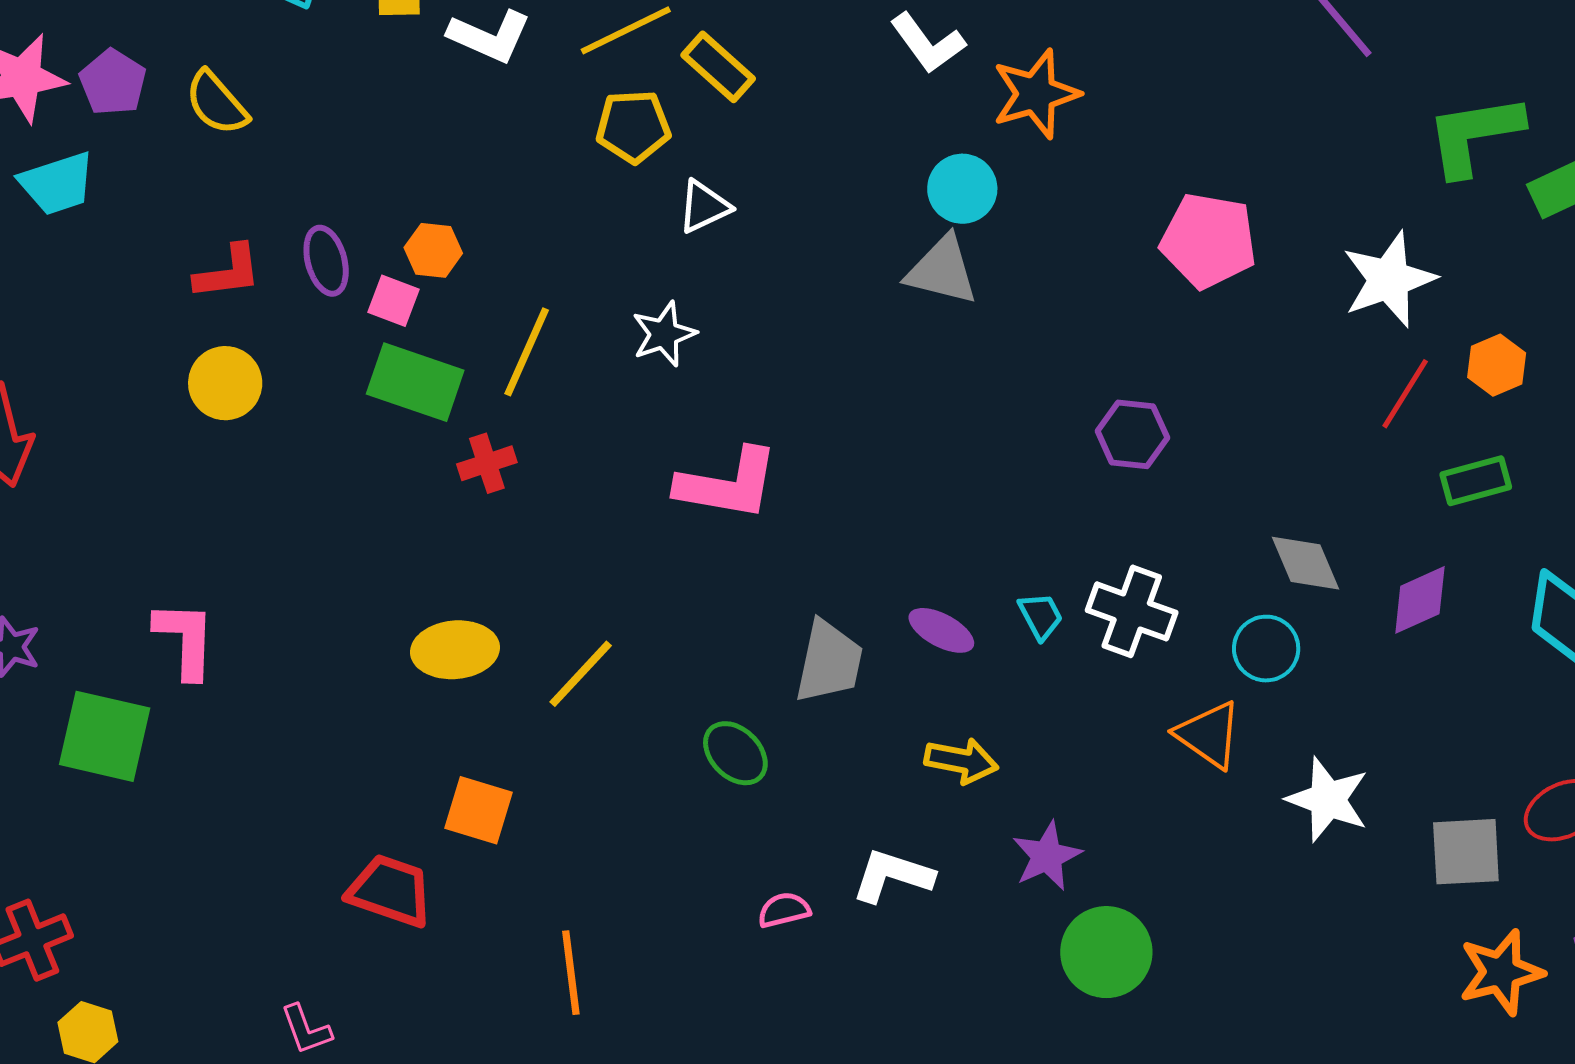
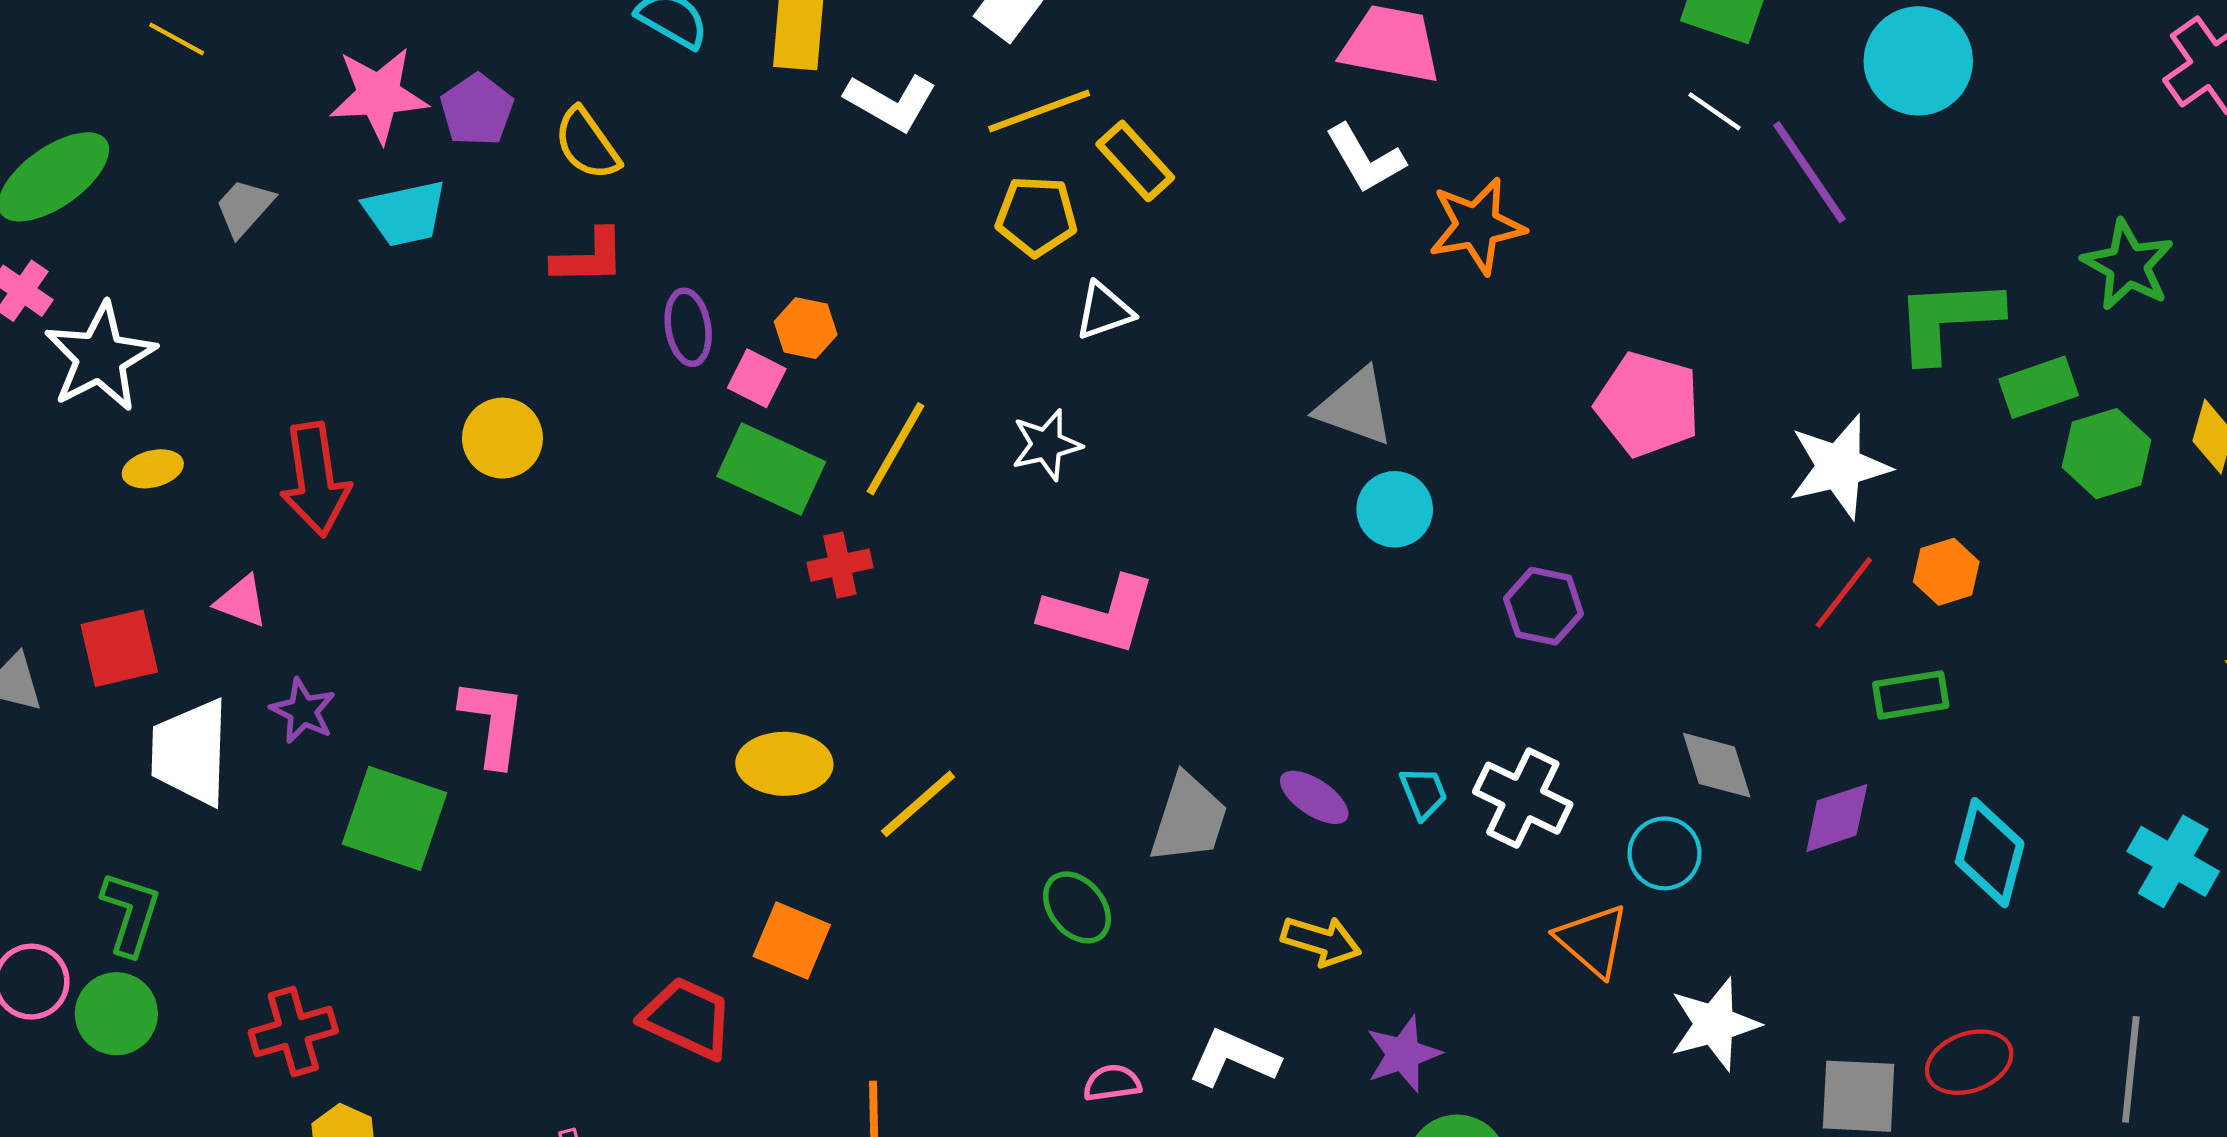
cyan circle: (962, 189) -> (1395, 509), moved
red L-shape: (228, 272) -> (589, 257), moved
yellow circle: (225, 383) -> (502, 438), moved
white star: (1328, 799) -> (1714, 1024), turned 30

